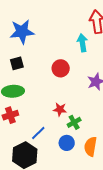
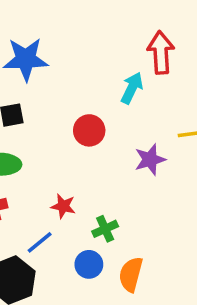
cyan arrow: (82, 43) -> (132, 88), turned 30
red star: (60, 109) -> (63, 206), moved

